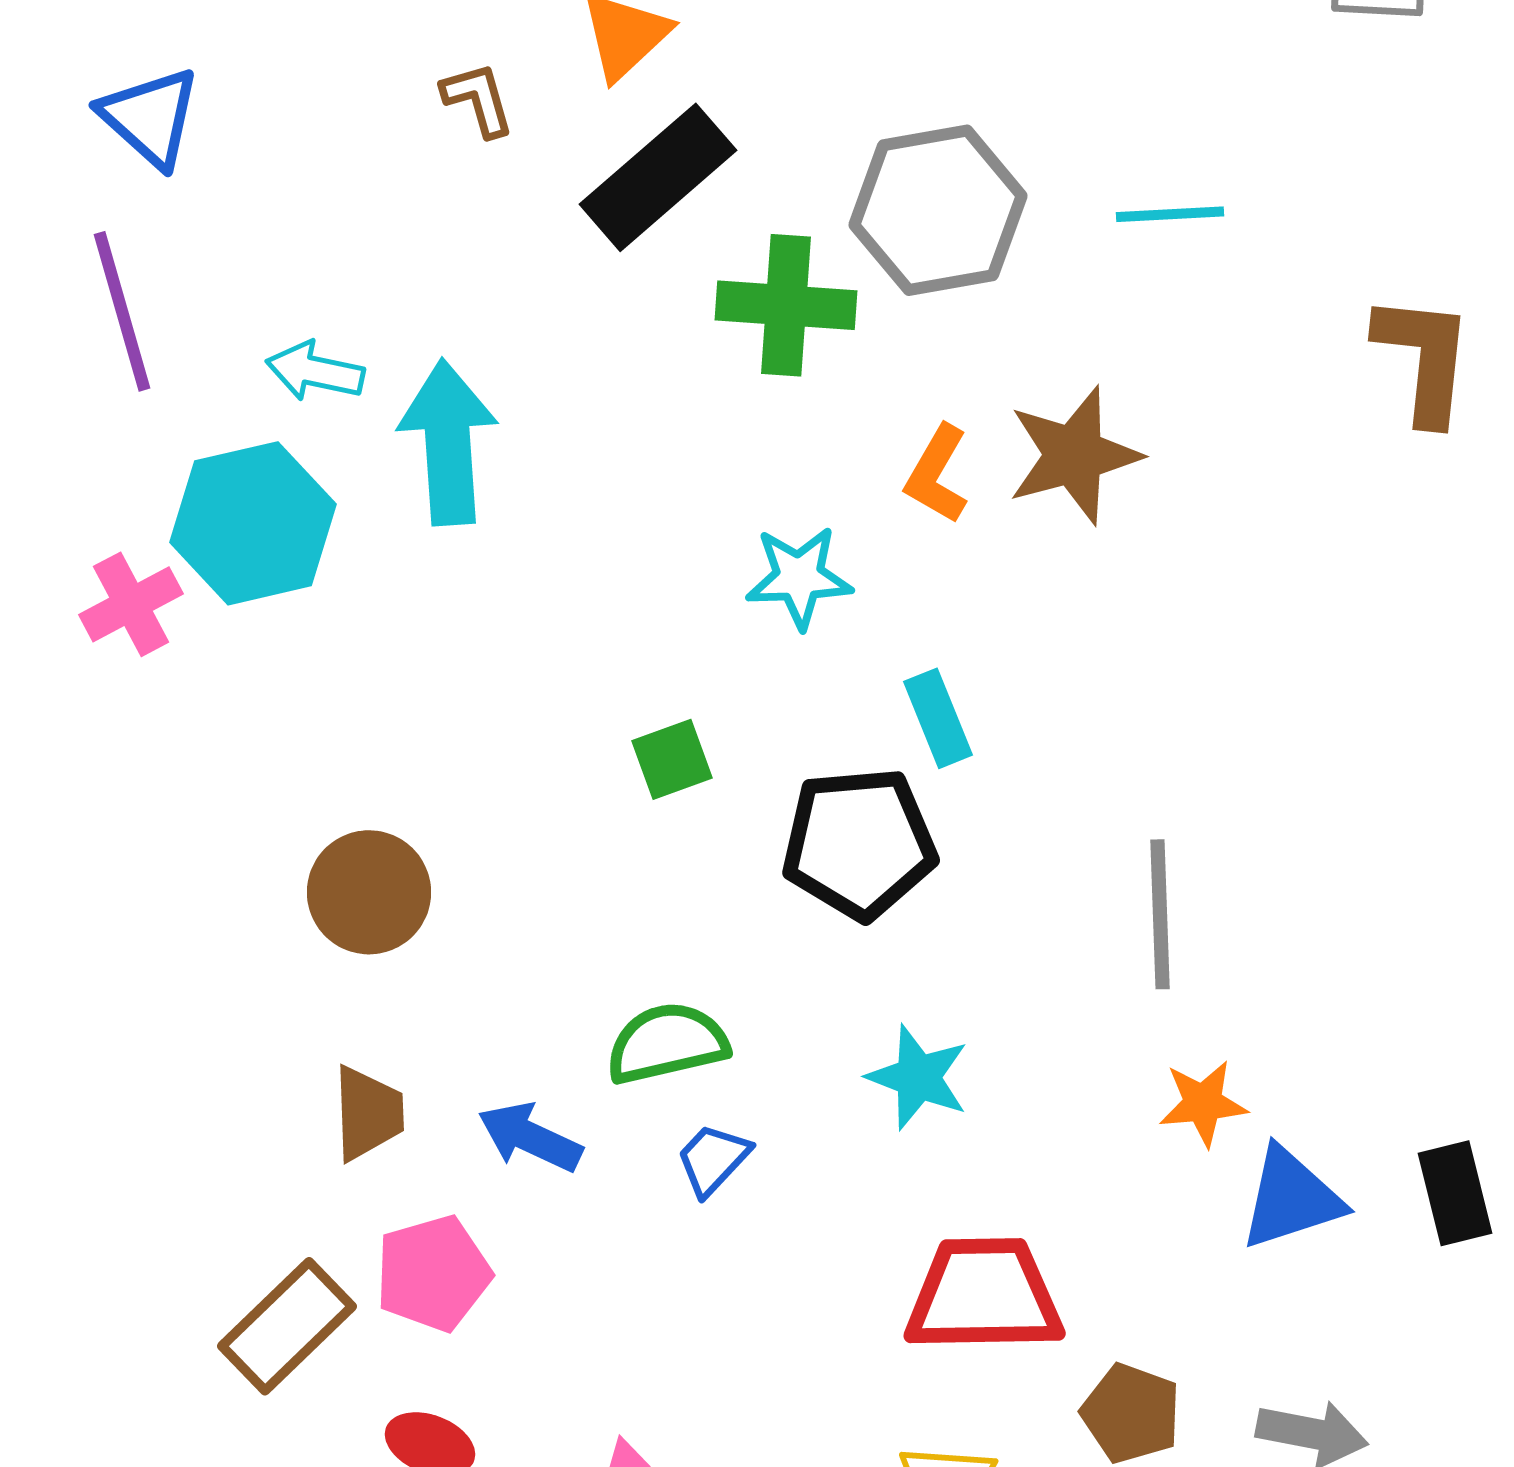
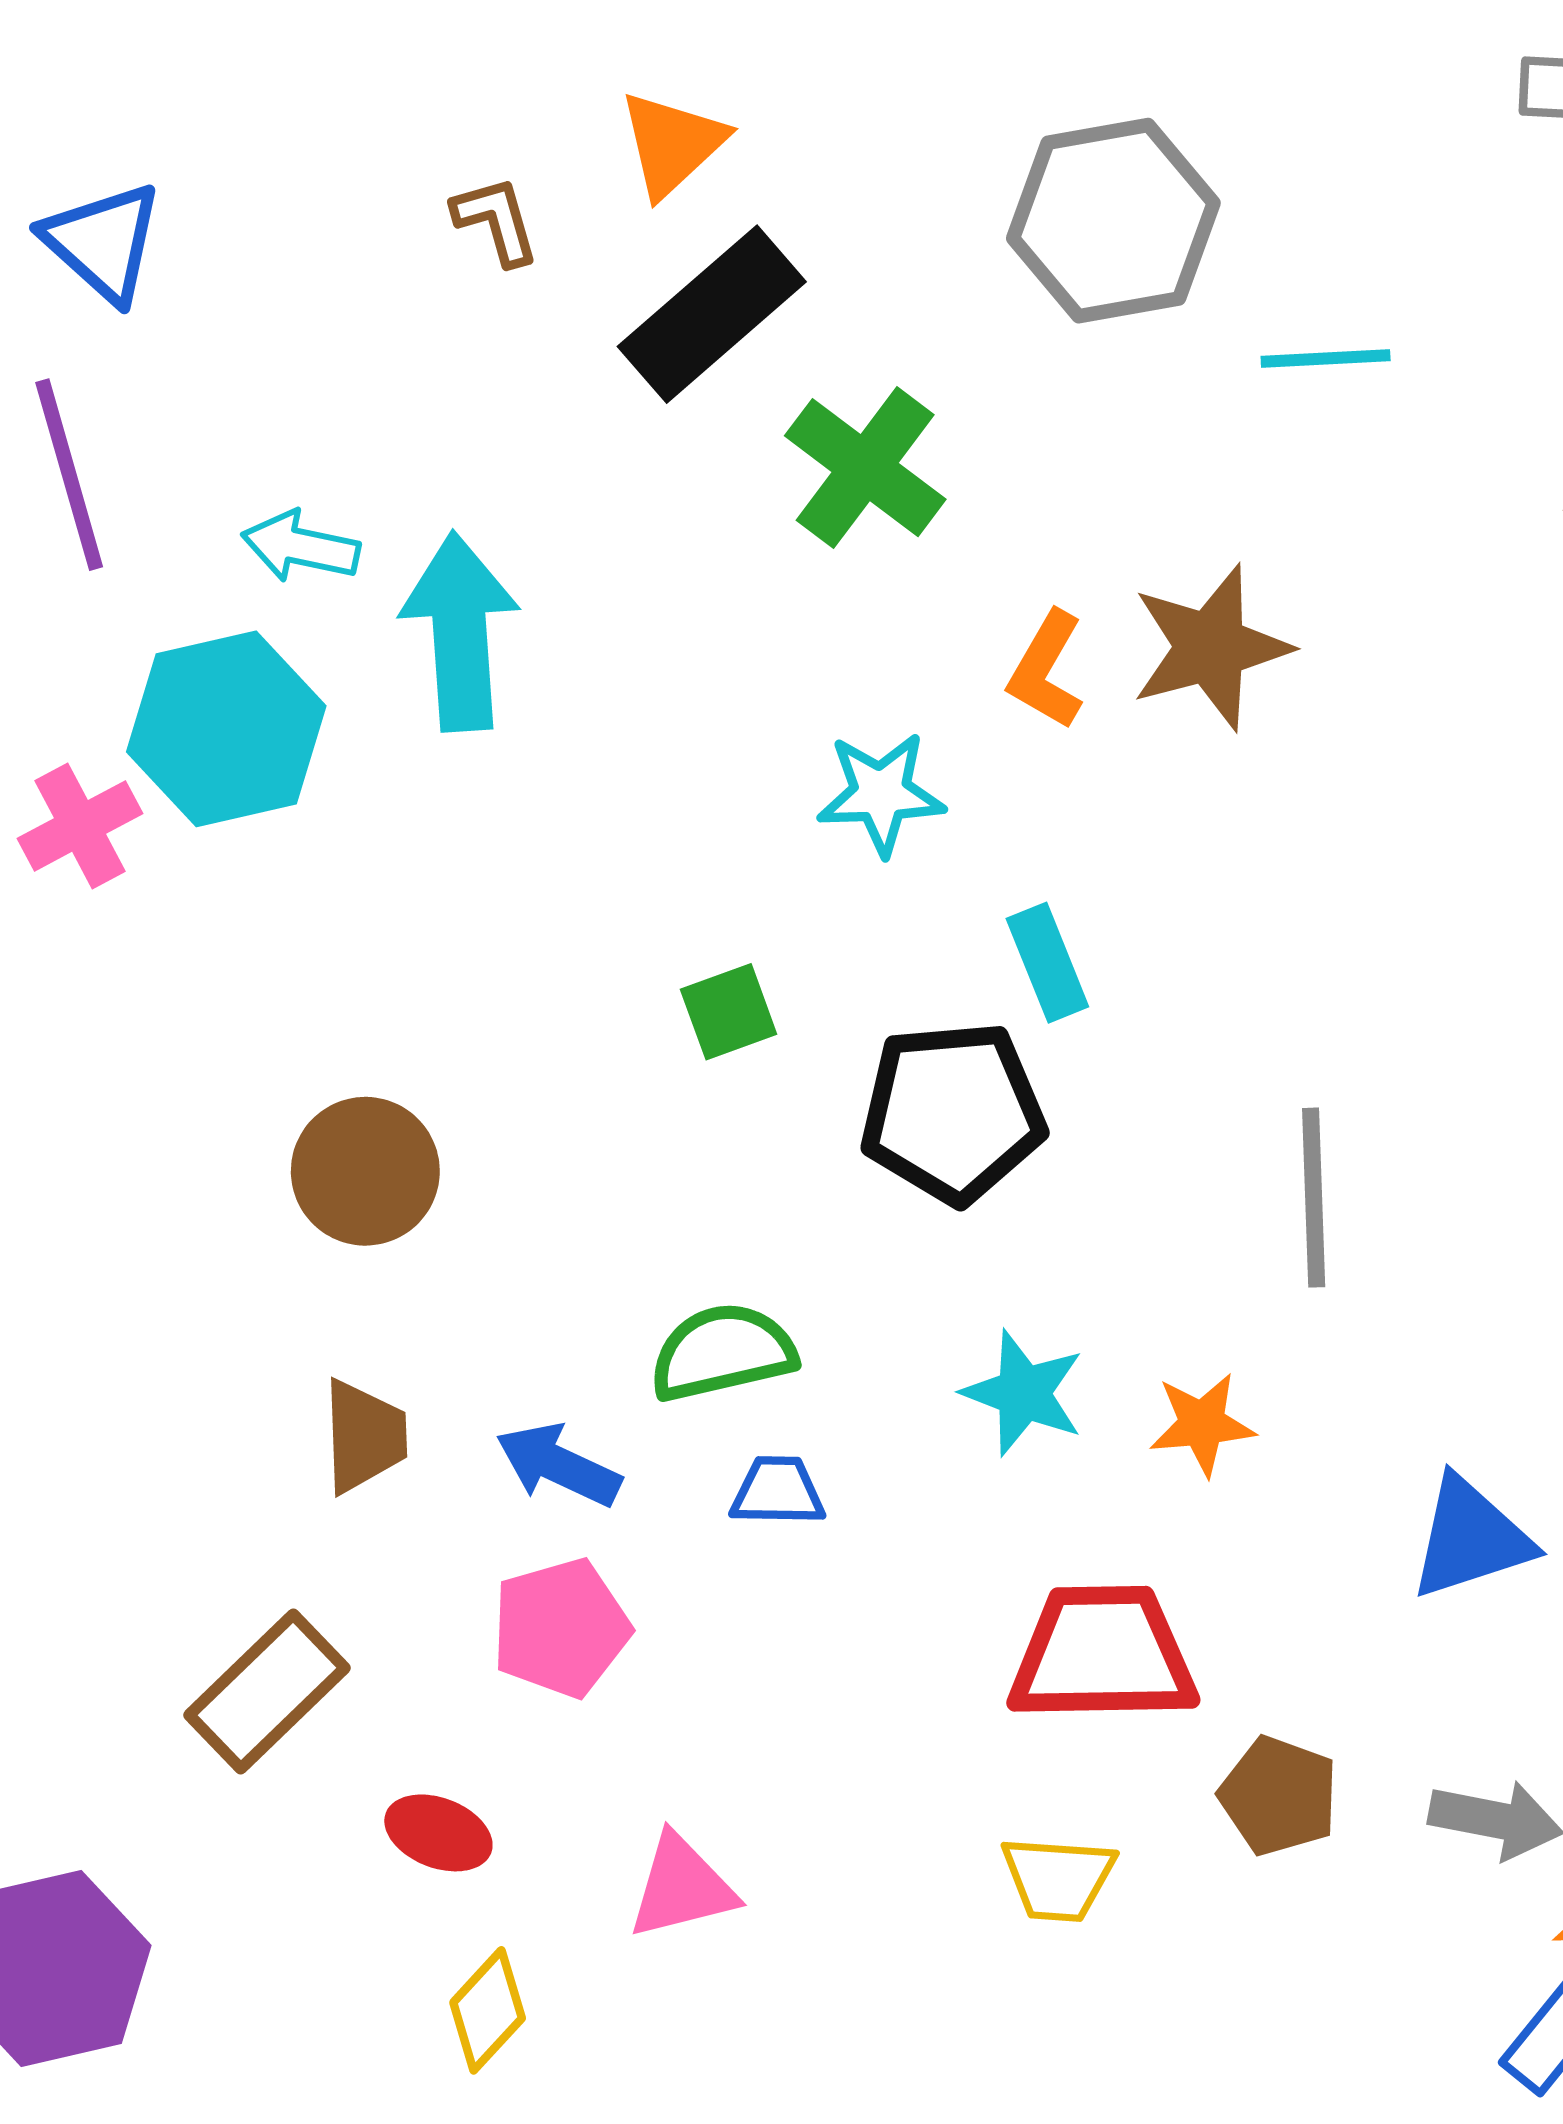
gray hexagon: (938, 210) -> (1113, 221), moved
green cross: (786, 305) -> (865, 468), turned 33
orange star: (1203, 1103) -> (1202, 1424), moved
blue trapezoid: (713, 1159) -> (778, 1491), turned 48
pink pentagon: (433, 1273) -> (561, 1628), moved

